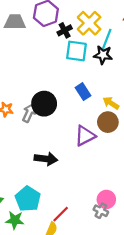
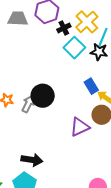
cyan square: (76, 51) -> (74, 48), turned 35
blue rectangle: (83, 92) -> (91, 86), moved
black arrow: (46, 159) -> (32, 160), moved

